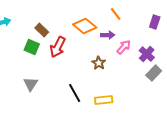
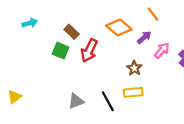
purple arrow: (108, 35) -> (144, 37), turned -40
gray triangle: (31, 84) -> (76, 101), moved, turned 35
yellow rectangle: (104, 100) -> (133, 92), moved

